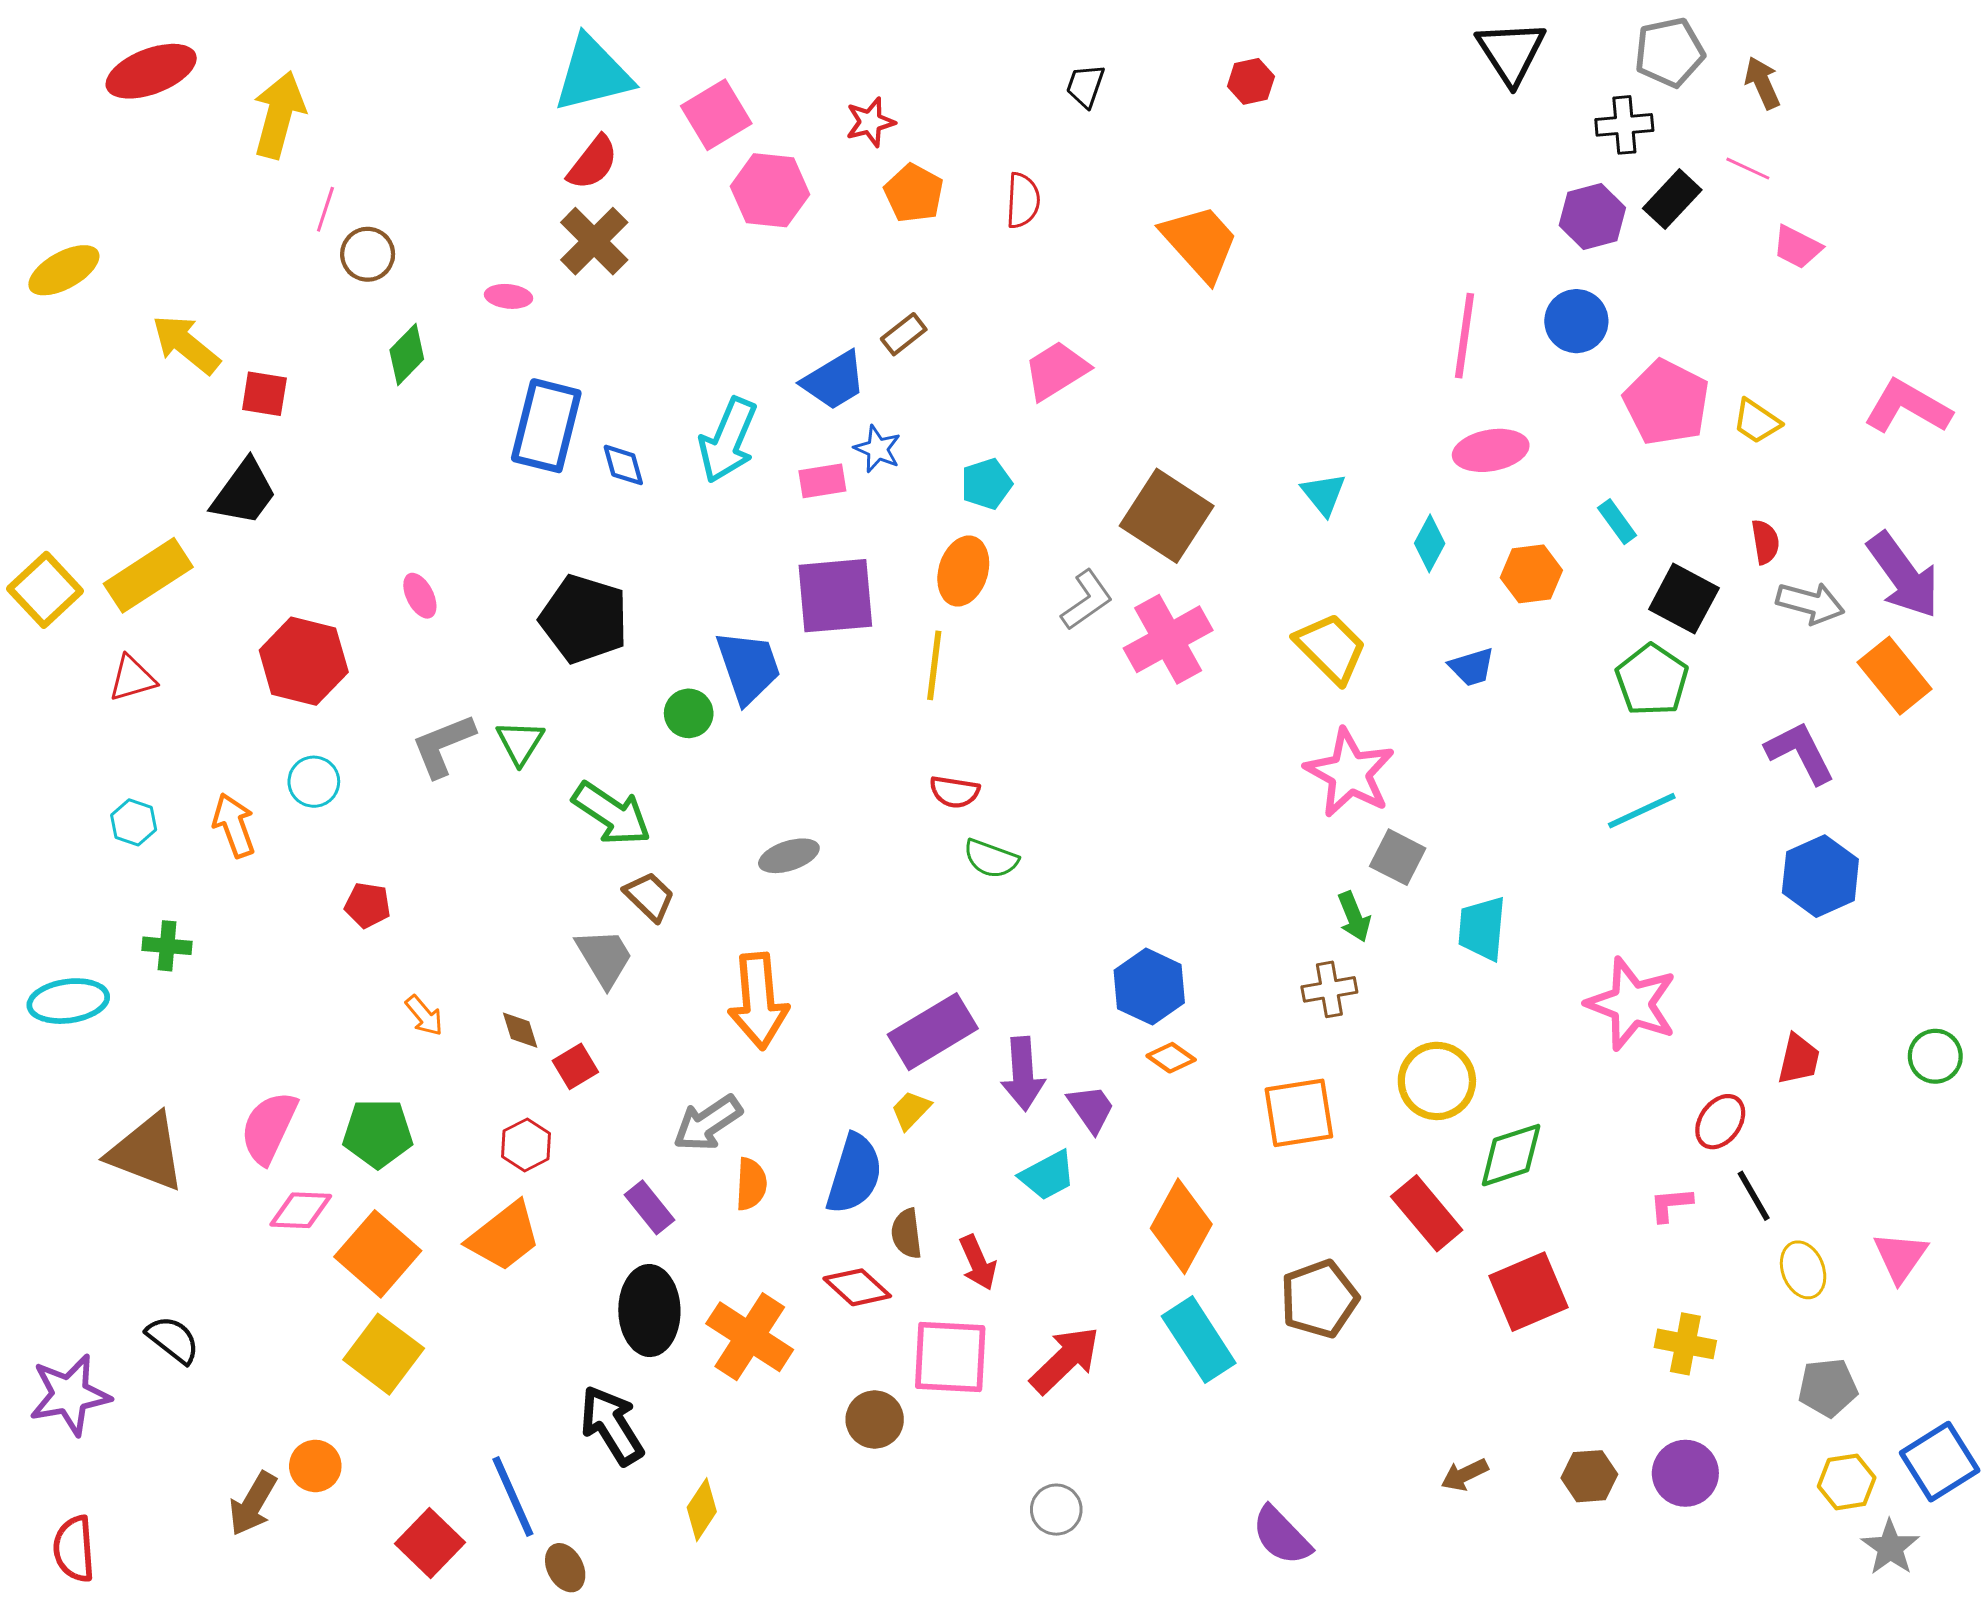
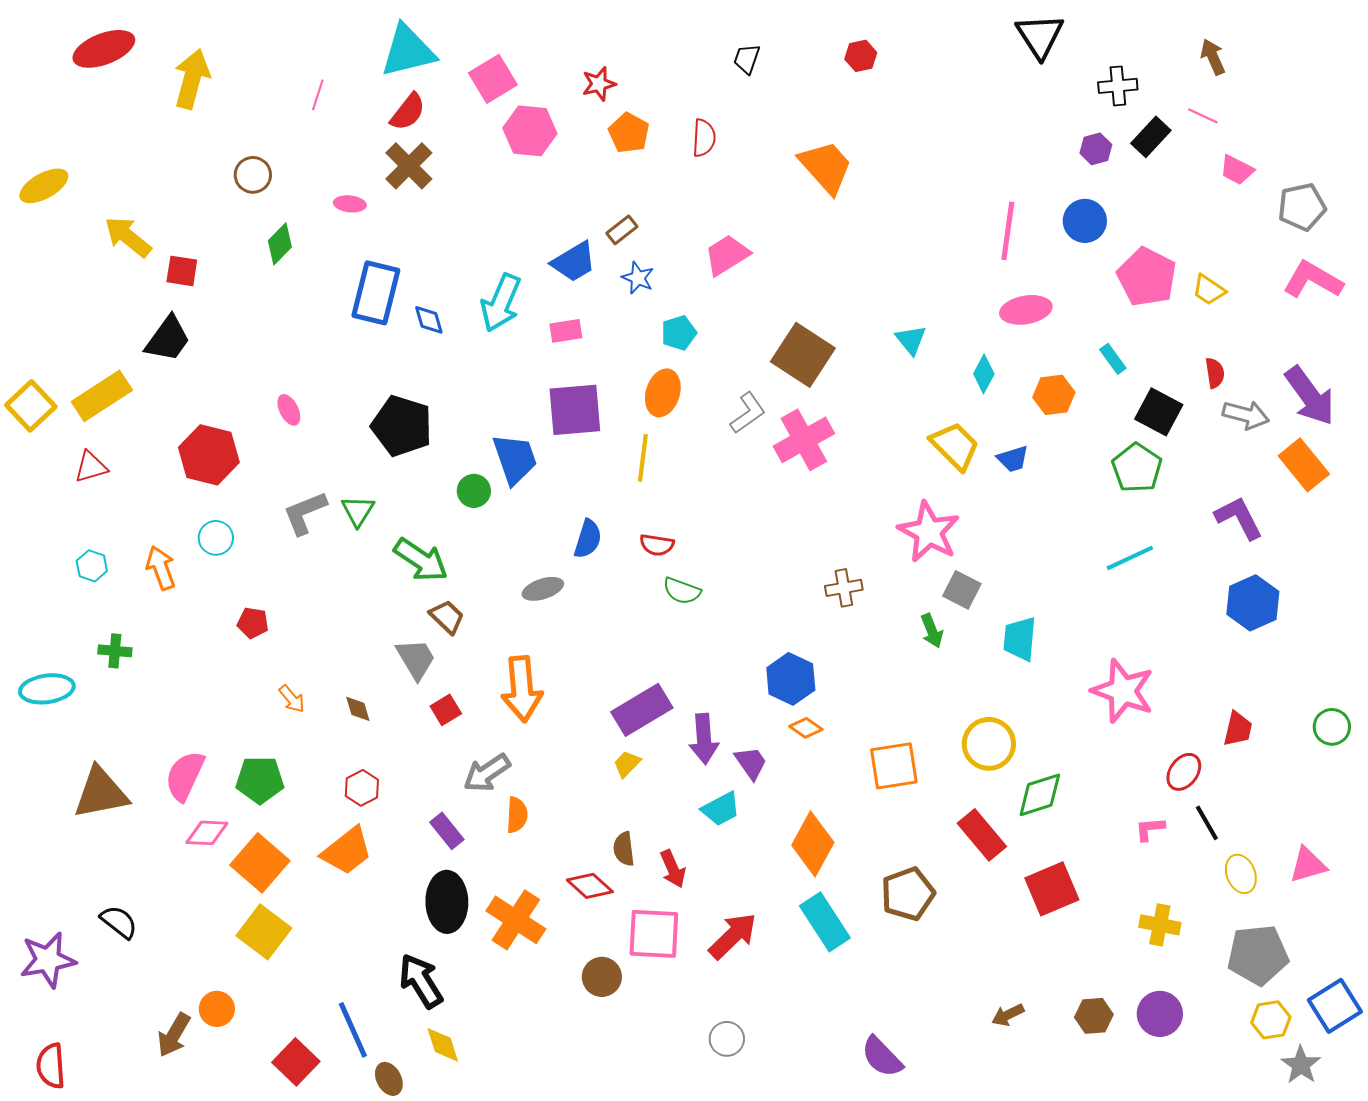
gray pentagon: (1669, 52) -> (1302, 207), moved
pink line: (325, 209) -> (318, 95), moved
purple hexagon: (1592, 216) -> (1096, 149), size x0.7
blue star: (878, 449) -> (638, 278), moved
yellow trapezoid: (1331, 648) -> (955, 446), moved
brown cross: (1329, 989) -> (844, 588), moved
red square: (575, 1066) -> (446, 710), moved
brown triangle: (147, 1152) -> (101, 793), turned -32
blue semicircle: (854, 1174) -> (588, 539), moved, size x0.7
pink triangle: (1900, 1257) -> (1308, 865), turned 39
gray pentagon: (1828, 1388) -> (1258, 955), size x1.5
yellow diamond: (702, 1510) -> (443, 1045), moved, turned -51

